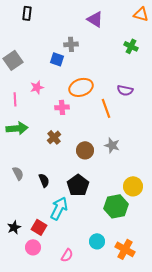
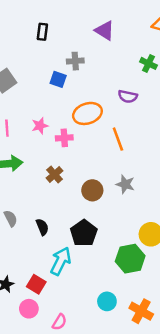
black rectangle: (27, 13) -> (42, 32), moved
pink star: (37, 87) -> (40, 126), moved
purple semicircle: (125, 90) -> (128, 96), moved
pink semicircle: (67, 255) -> (59, 322), moved

